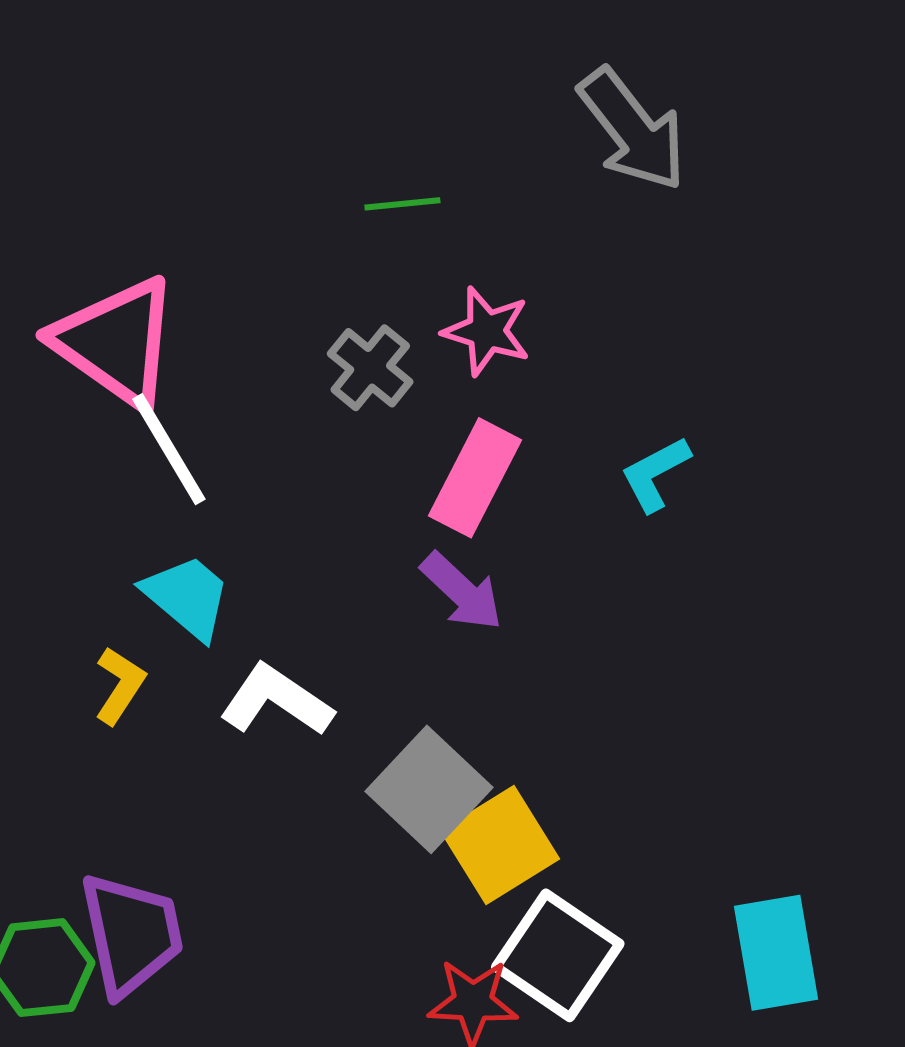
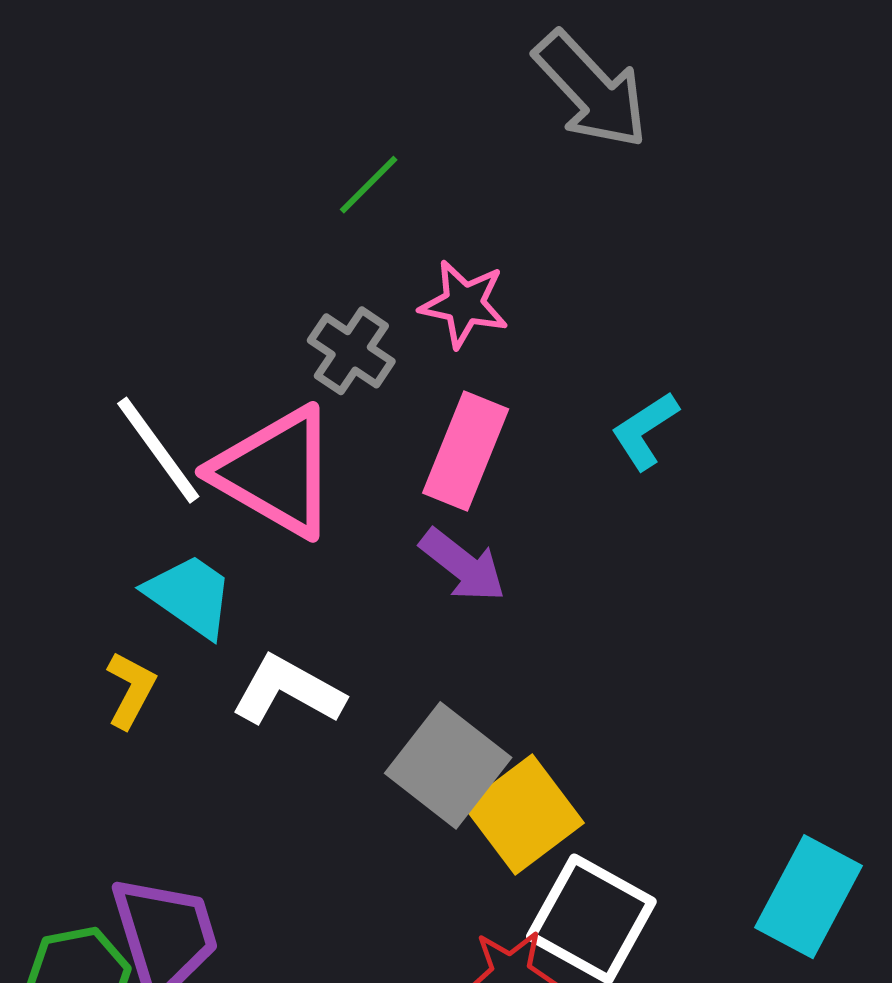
green line: (402, 204) -> (369, 185), turned -34
pink triangle: (116, 342) -> (276, 472), moved
cyan rectangle: (776, 953) -> (809, 897), turned 43

